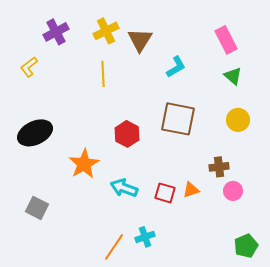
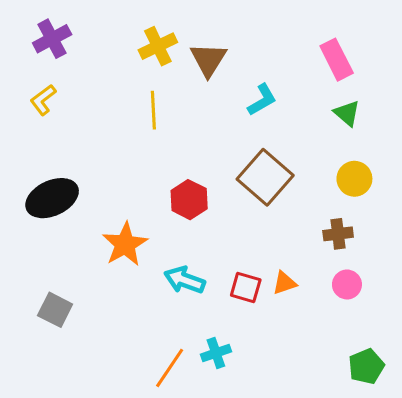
purple cross: (56, 32) -> (52, 39), moved
brown square: (178, 119) -> (265, 177), turned 30
brown cross: (219, 167) -> (338, 234), moved

